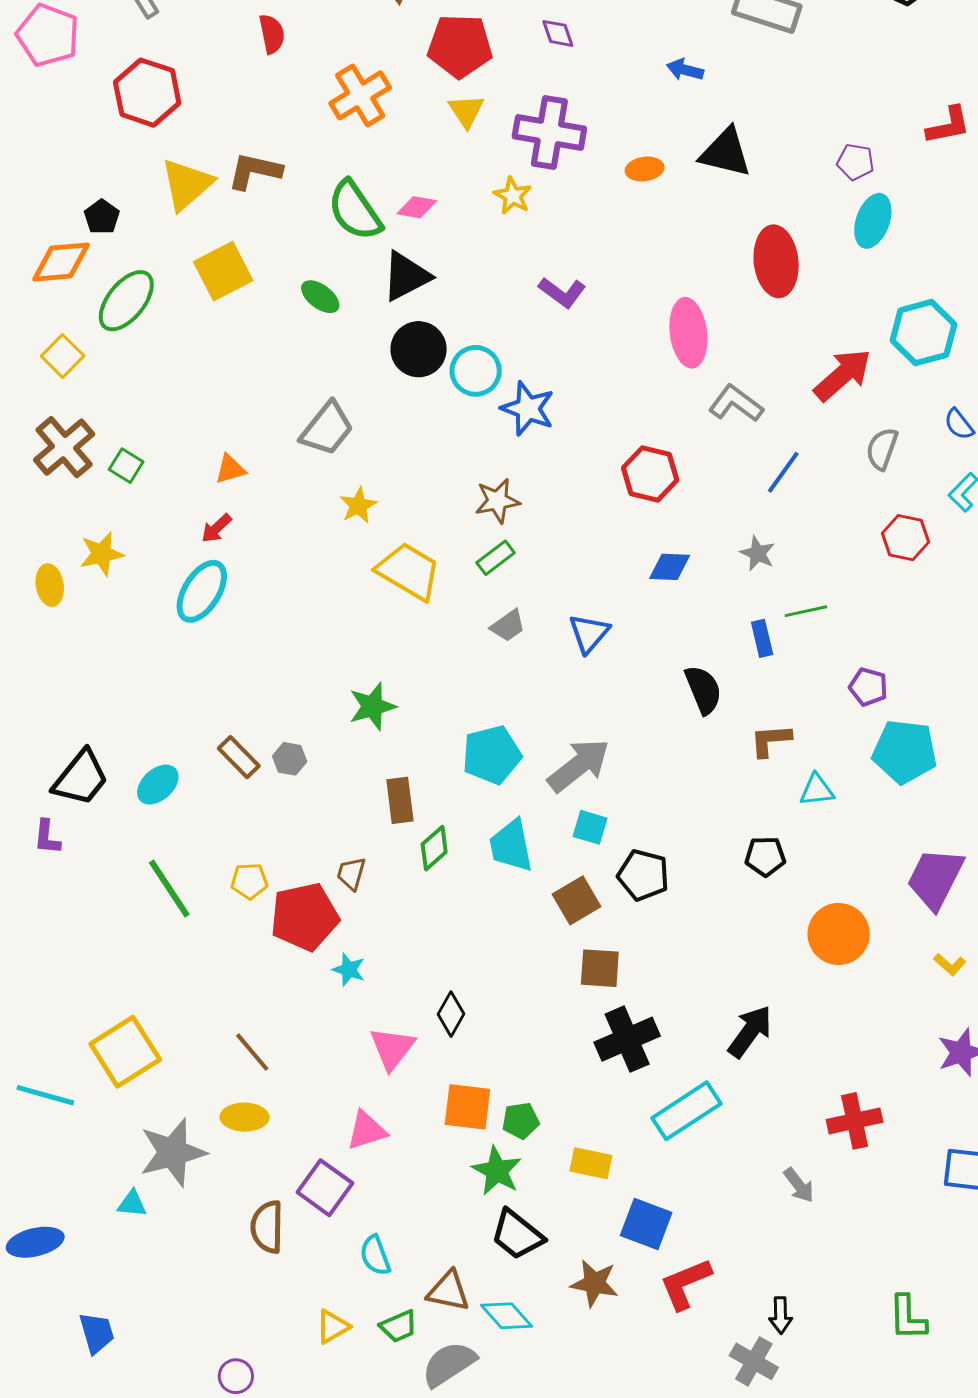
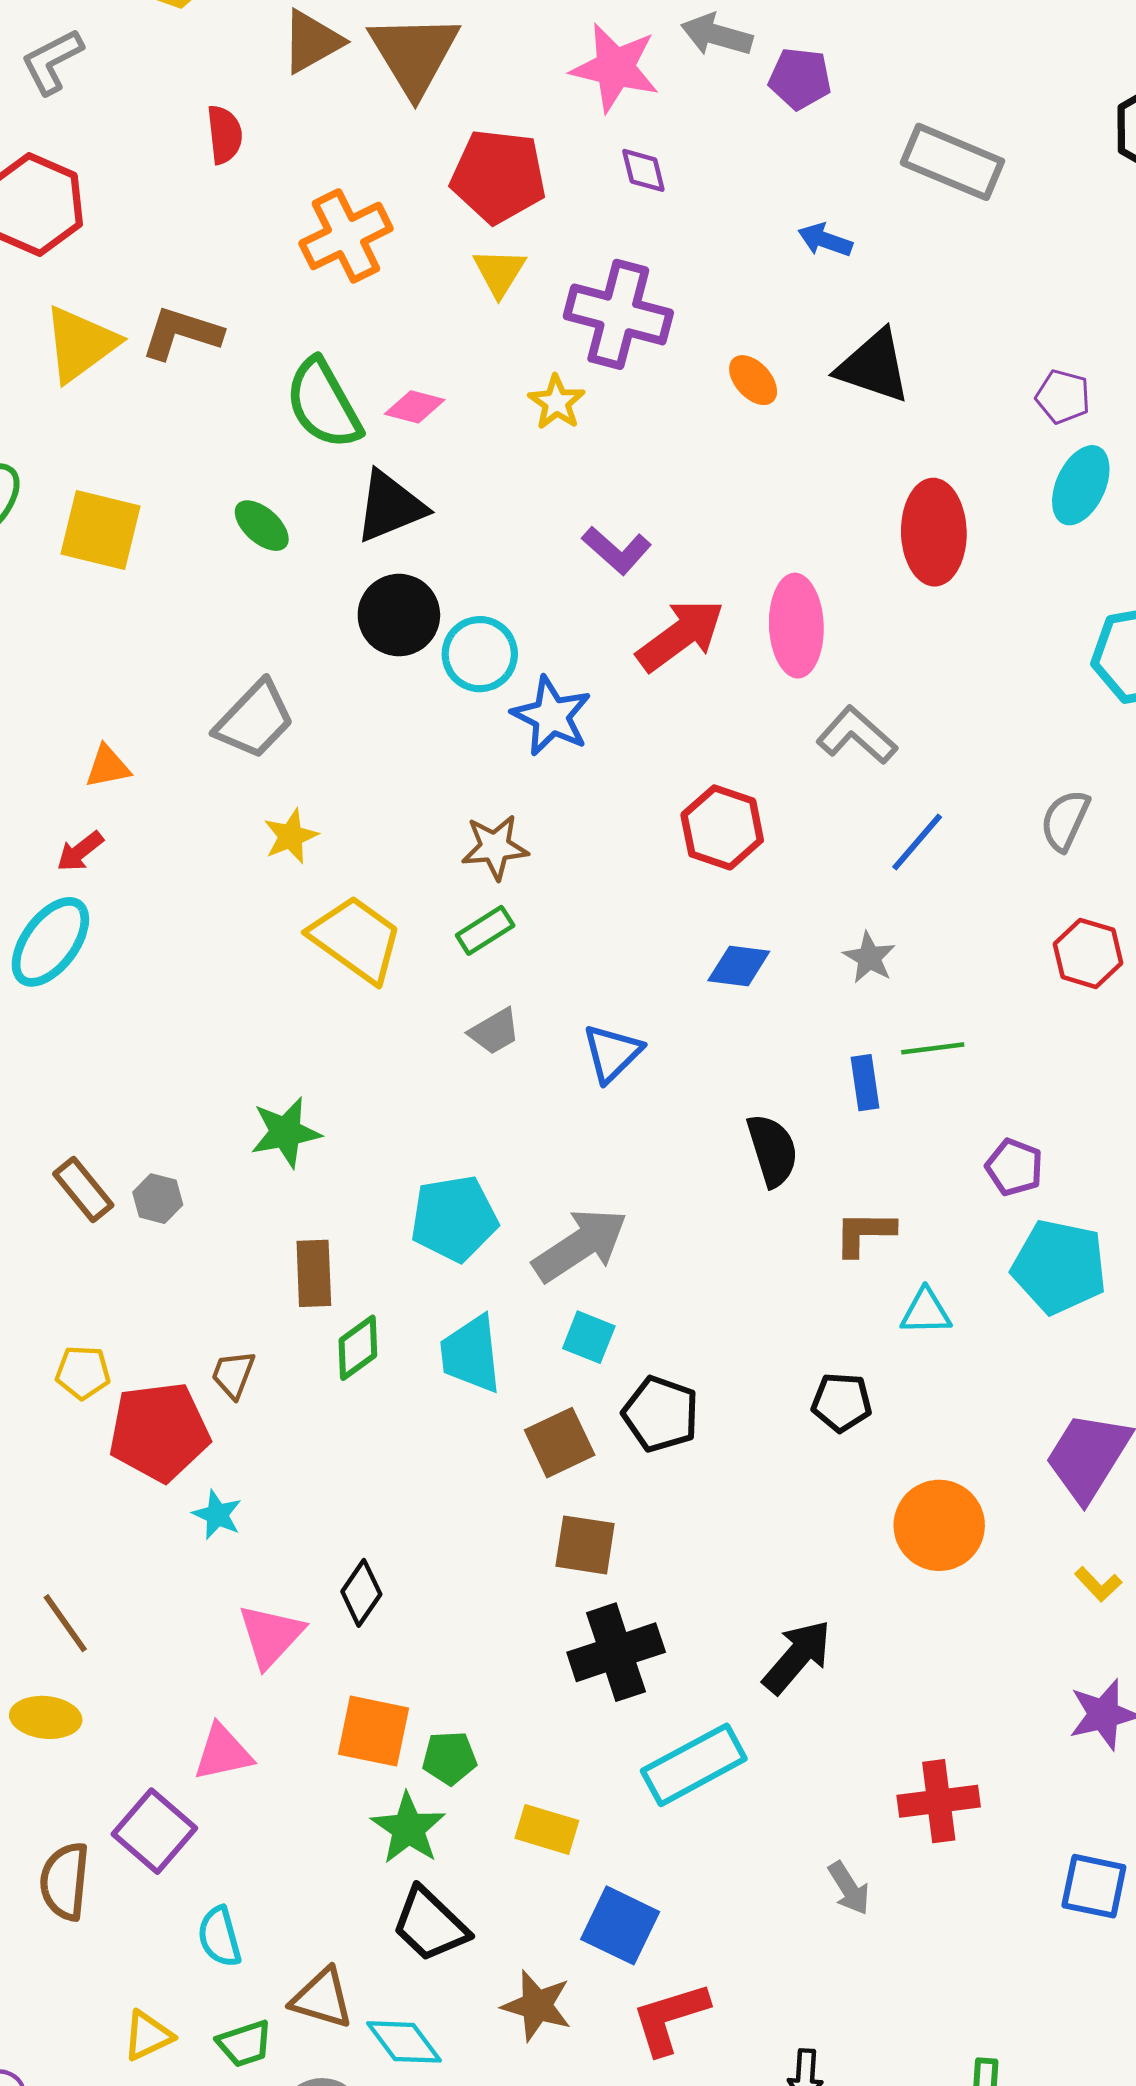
orange ellipse: (645, 169) -> (753, 380), turned 51
yellow square: (223, 271) -> (101, 530), moved, turned 36
red arrow: (843, 375) -> (680, 635), moved

